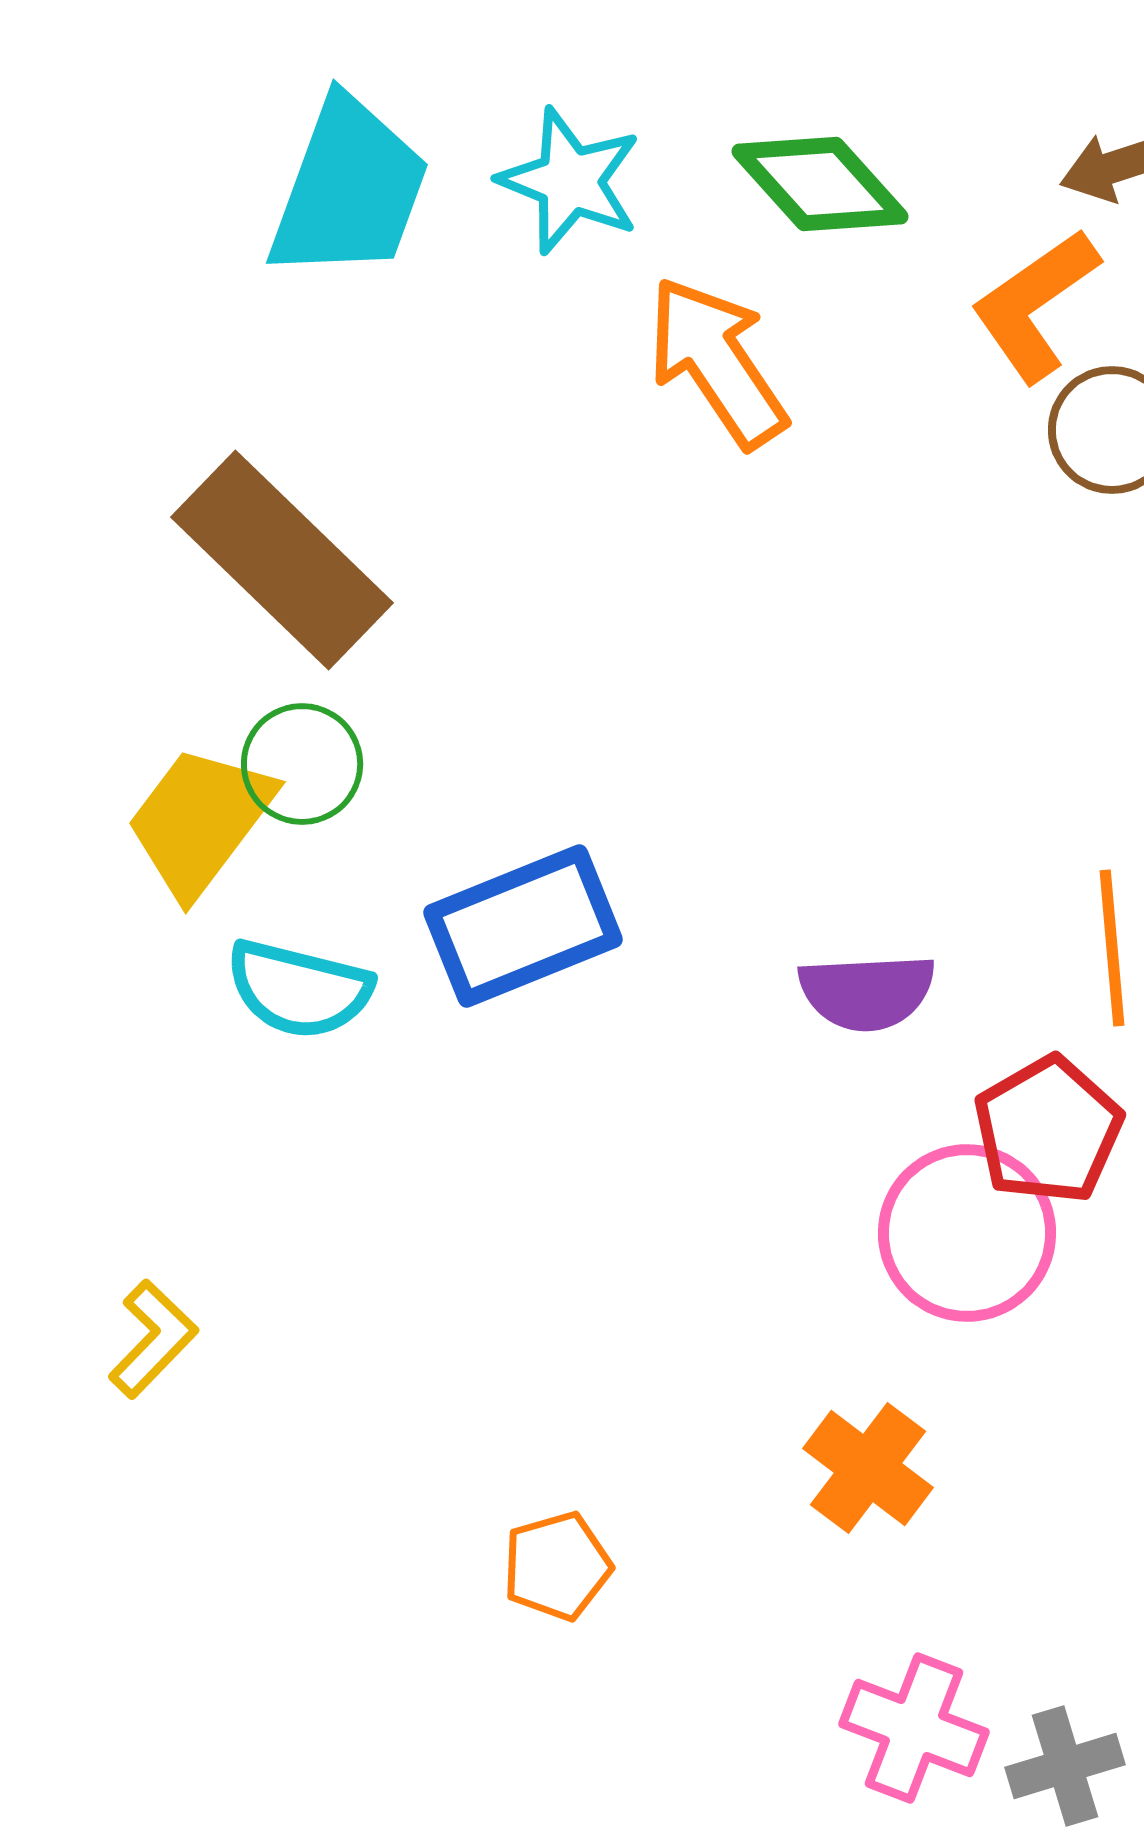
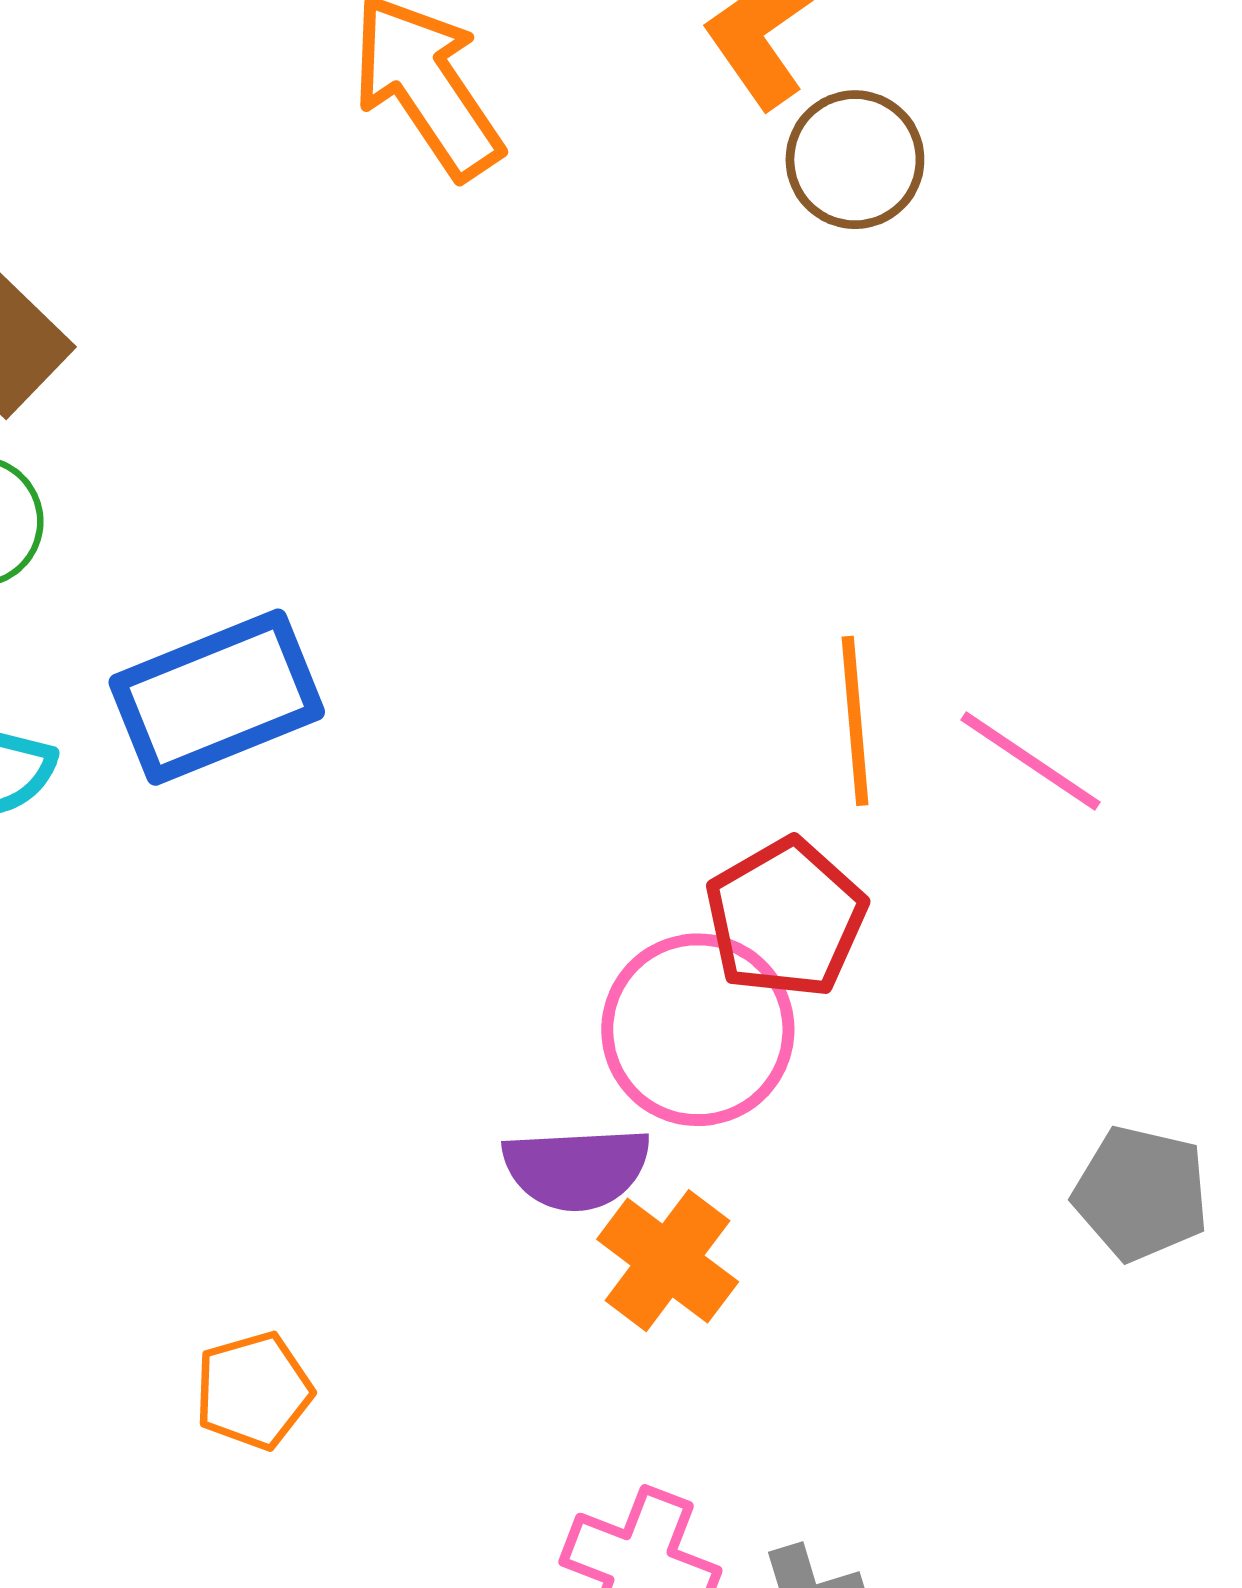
purple semicircle: (867, 992) -> (576, 1168), moved
orange cross: (868, 1468) -> (668, 1261), moved

